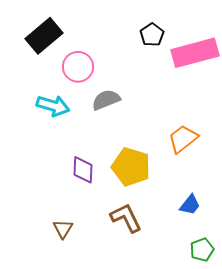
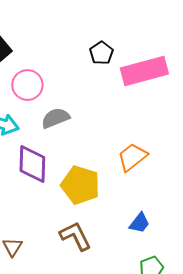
purple diamond: (83, 170) -> (32, 164), moved, size x1.4

